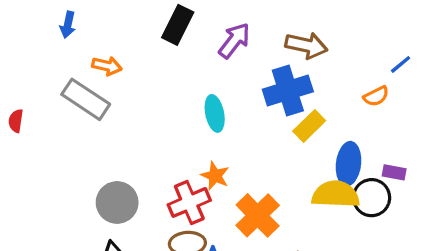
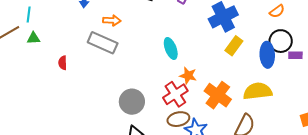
cyan ellipse: (215, 113) -> (171, 48), moved
yellow rectangle: (309, 126) -> (234, 46), moved
yellow semicircle: (336, 194) -> (258, 91), moved
black circle: (372, 198) -> (281, 41), moved

